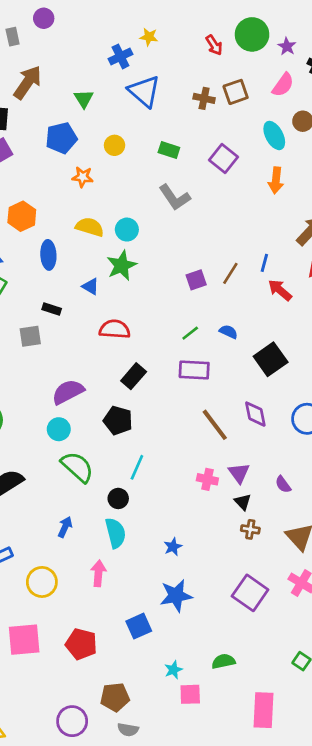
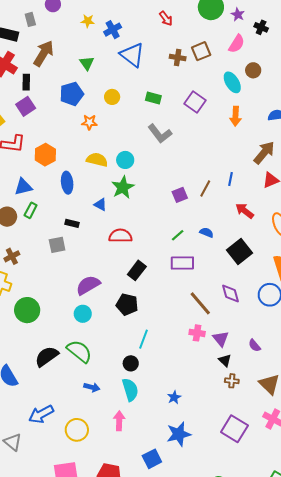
yellow star: (149, 37) -> (88, 21), moved
red arrow: (214, 45) -> (166, 18), moved
red arrow: (280, 290) -> (245, 211), moved
green semicircle: (77, 467) -> (79, 351), moved
pink cross: (207, 479) -> (197, 333), moved
blue arrow: (65, 527) -> (92, 387), turned 84

